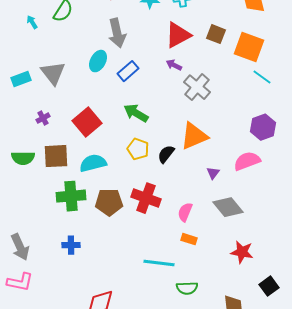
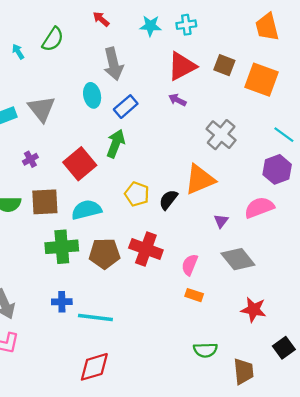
cyan ellipse: (98, 61) -> (92, 95), turned -40
cyan line: (262, 77) -> (284, 135), moved
gray cross: (197, 87) -> (221, 135), moved
green arrow: (136, 113) -> (116, 144), moved, turned 80
cyan line: (159, 263) -> (95, 317), moved
green semicircle: (187, 288) -> (205, 350), moved

